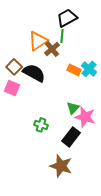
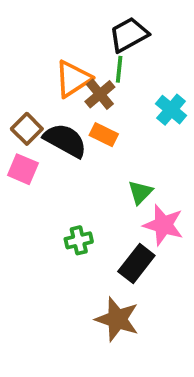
cyan cross: (89, 69) -> (171, 110), moved
orange rectangle: (74, 70) -> (104, 135), moved
green triangle: (73, 108) -> (140, 192), moved
green cross: (41, 125) -> (79, 240), turned -32

